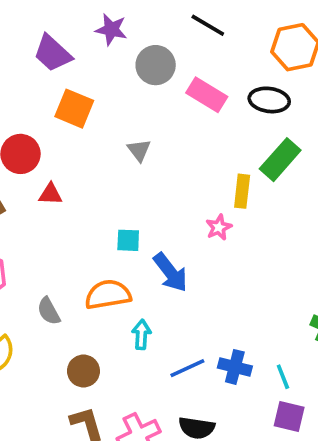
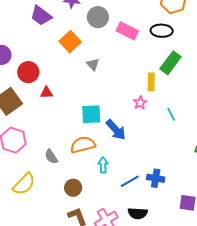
orange square: (74, 109) -> (70, 42), moved, turned 30
cyan square: (128, 240) -> (91, 114), size x1.5
cyan line: (283, 377) -> (171, 114), moved

